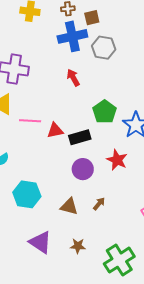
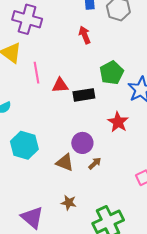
pink line: (30, 121) -> (36, 73), turned 70
purple circle: (83, 169) -> (82, 143), moved
purple triangle: (40, 242) -> (32, 217), moved

